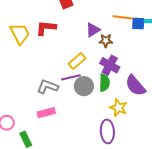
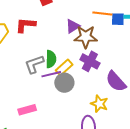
brown star: (106, 41) -> (86, 37), size x1.6
yellow rectangle: (77, 61) -> (64, 68), moved
green semicircle: (104, 83) -> (51, 59), moved
gray L-shape: (48, 87) -> (34, 64), moved, turned -40

